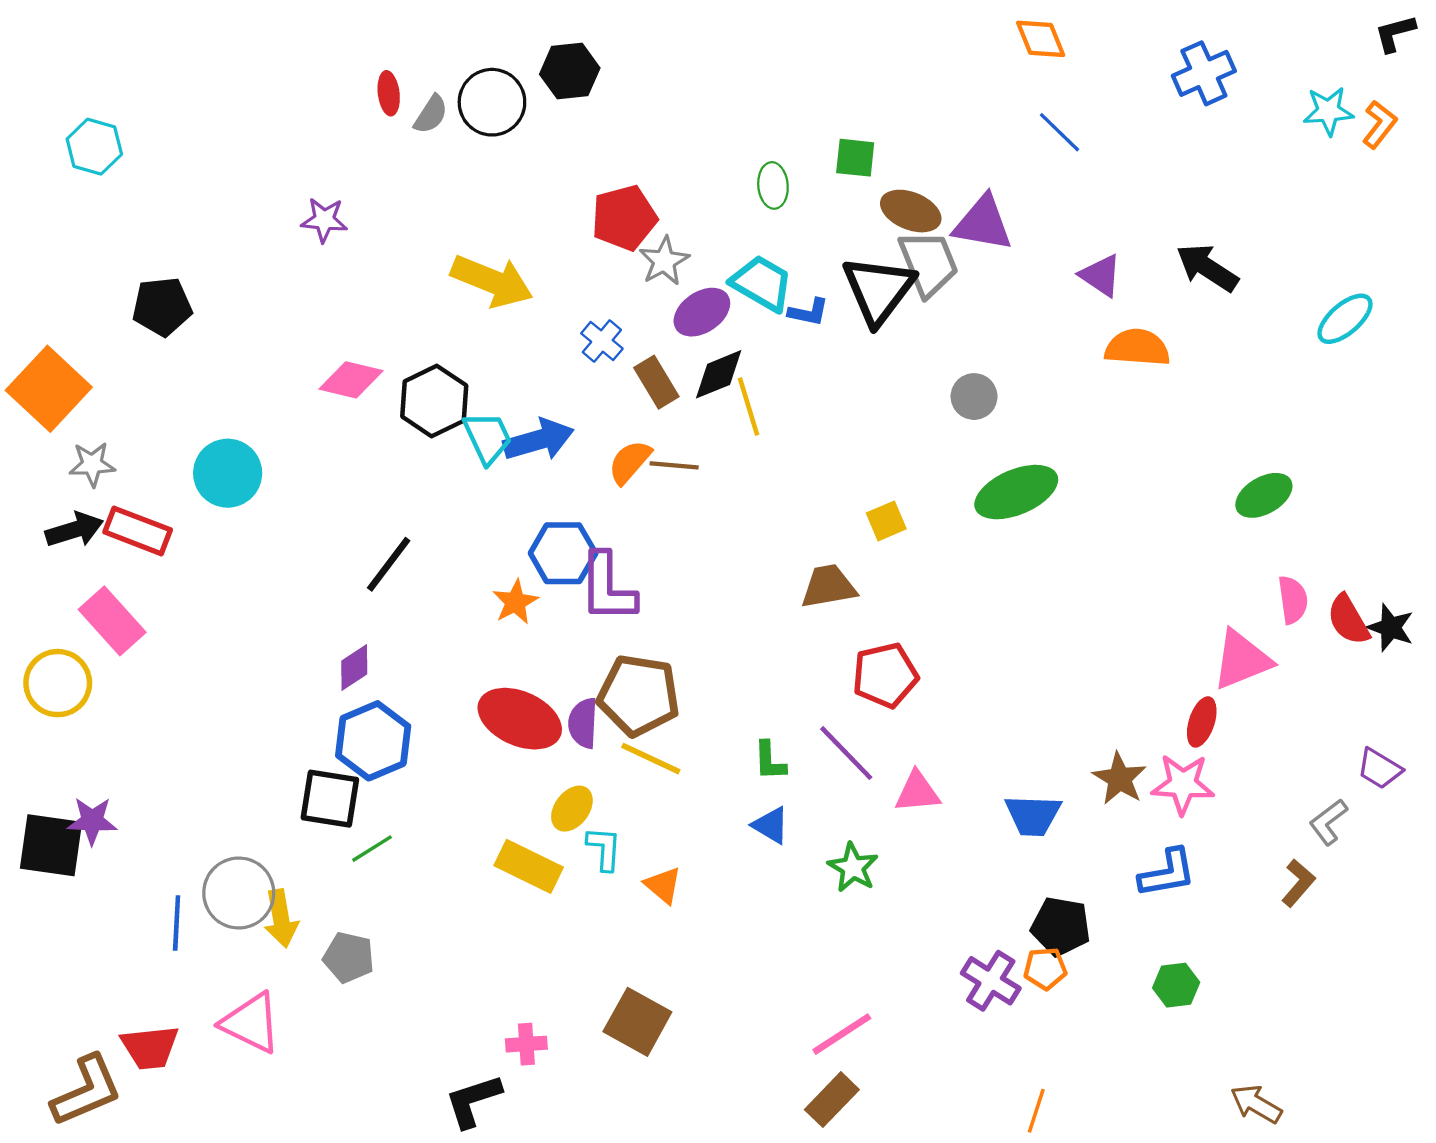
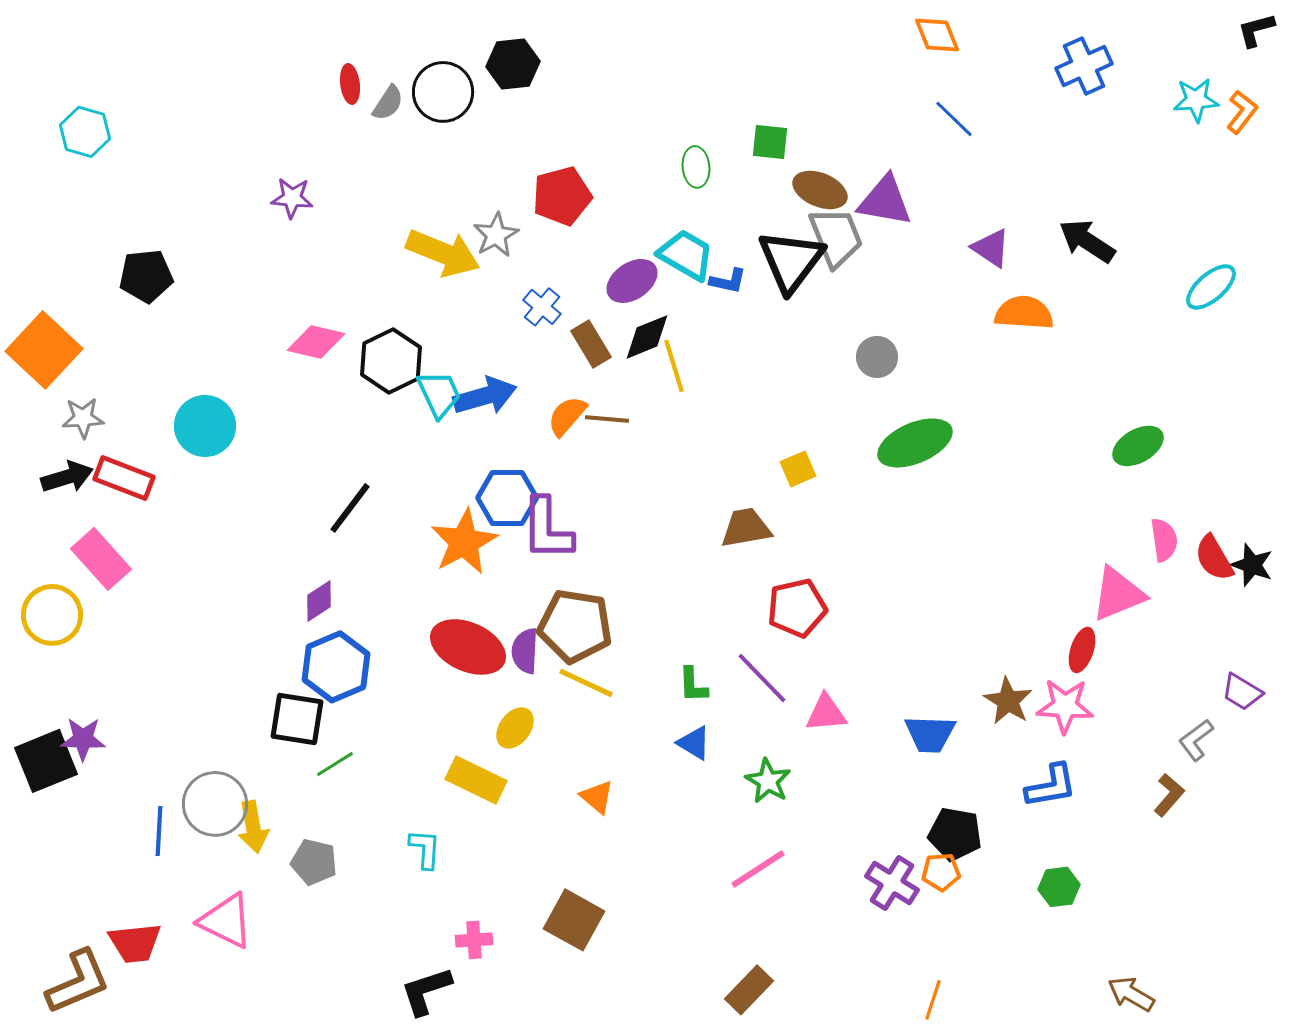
gray star: (664, 261) -> (496, 235), moved
orange star: (515, 602) -> (464, 542), size x1.6
black square: (51, 845) -> (46, 761), turned -30
cyan L-shape: (604, 849) -> (425, 849), moved
pink line: (842, 1034) -> (758, 869), moved

